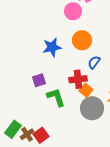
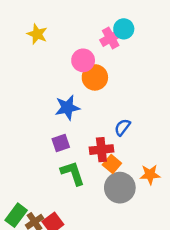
pink circle: (73, 11) -> (83, 60), moved
orange circle: (82, 40) -> (95, 77), moved
purple square: (39, 80) -> (61, 143), moved

